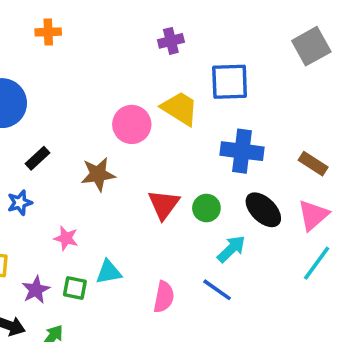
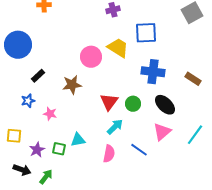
pink triangle: (313, 215) -> (162, 132), moved
pink star: (66, 238) -> (50, 114), moved
cyan arrow: (231, 249) -> (115, 127), moved

